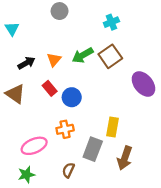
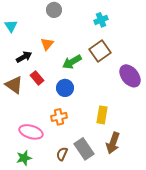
green arrow: (83, 55) -> (72, 62), moved
orange triangle: (54, 60) -> (47, 44), moved
red rectangle: (50, 88) -> (37, 78), moved
pink ellipse: (34, 146) -> (31, 132), turned 40
gray rectangle: (93, 149) -> (84, 149), moved, turned -55

